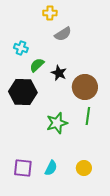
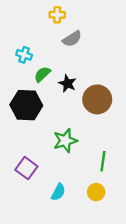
green line: (88, 116) -> (103, 161), moved
purple square: (23, 168) -> (26, 168), moved, turned 30

